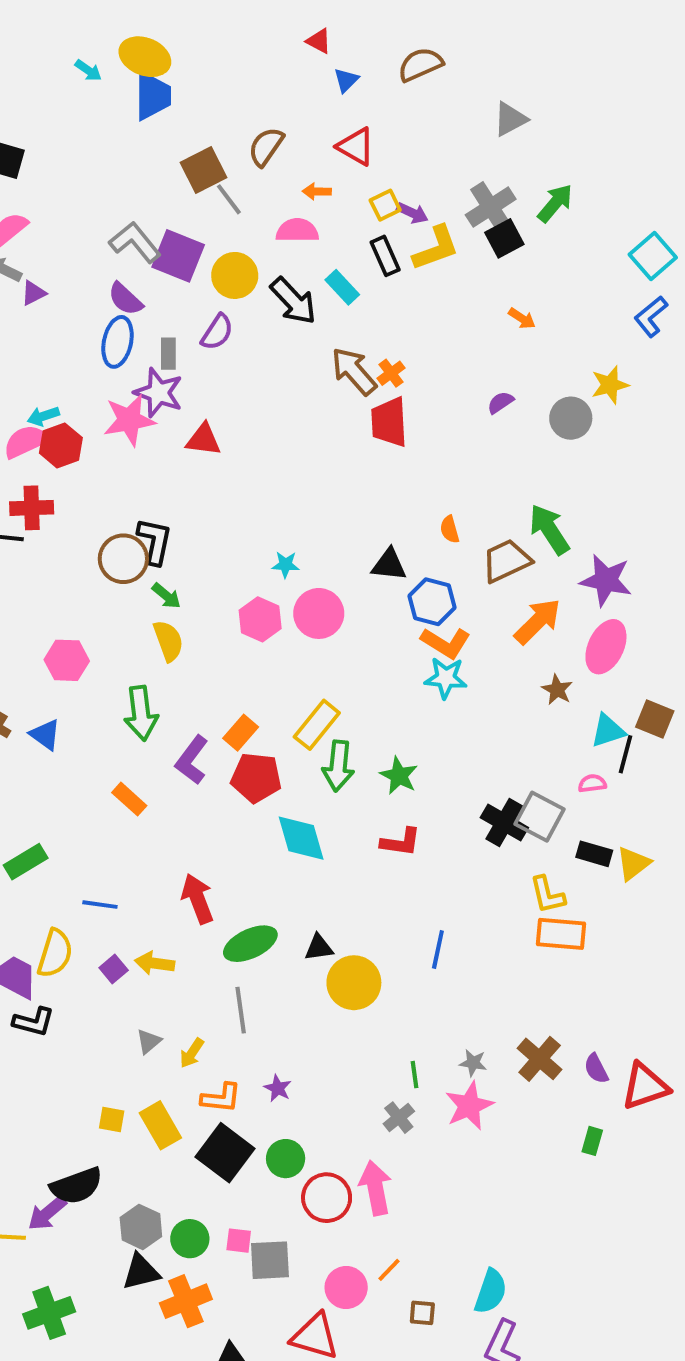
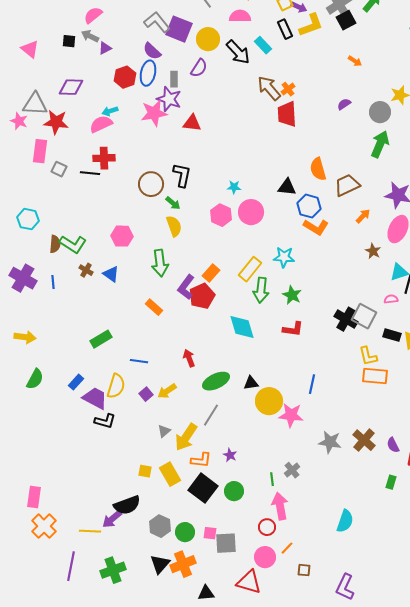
red hexagon: (61, 445) -> (125, 77), moved
orange semicircle: (450, 529) -> (318, 169), size x1.6
green arrow: (549, 529) -> (380, 144), moved, turned 56
black L-shape: (155, 541) -> (182, 175), moved
orange arrow: (538, 621) -> (363, 216), size x0.6
cyan star: (446, 678) -> (284, 257), moved
red pentagon: (256, 778) -> (202, 296), moved, turned -30
red arrow: (198, 899) -> (189, 358), size x0.7
yellow arrow: (155, 963) -> (167, 391), turned -42
gray line: (241, 1010) -> (211, 415), turned 40
yellow arrow: (192, 1053) -> (186, 437), size x1.8
gray star: (473, 1063) -> (330, 442), size x1.6
green line: (414, 1075) -> (272, 479), moved
pink star: (469, 1106) -> (291, 415), moved, turned 30
red circle: (327, 1198) -> (267, 527), moved, size x0.7
black triangle: (141, 1272) -> (160, 564), moved, turned -35
cyan semicircle: (491, 1291) -> (345, 521), moved

